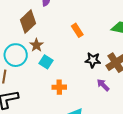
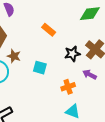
cyan square: (46, 62) -> (40, 68), moved
orange cross: (59, 87) -> (68, 87), moved

